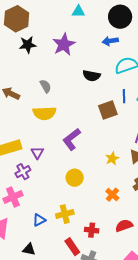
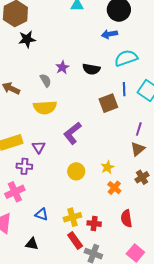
purple star: (64, 44) -> (62, 67), moved, size x0.6
yellow star: (112, 158) -> (108, 167), moved
purple cross: (23, 172) -> (24, 166), turned 35
yellow cross: (65, 214) -> (72, 217), moved
blue triangle: (39, 220) -> (42, 214), turned 48
red semicircle: (124, 226) -> (127, 218), turned -78

